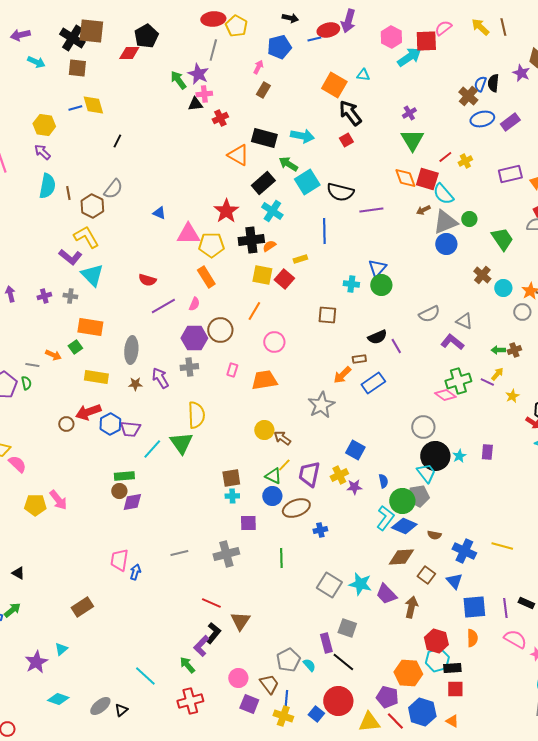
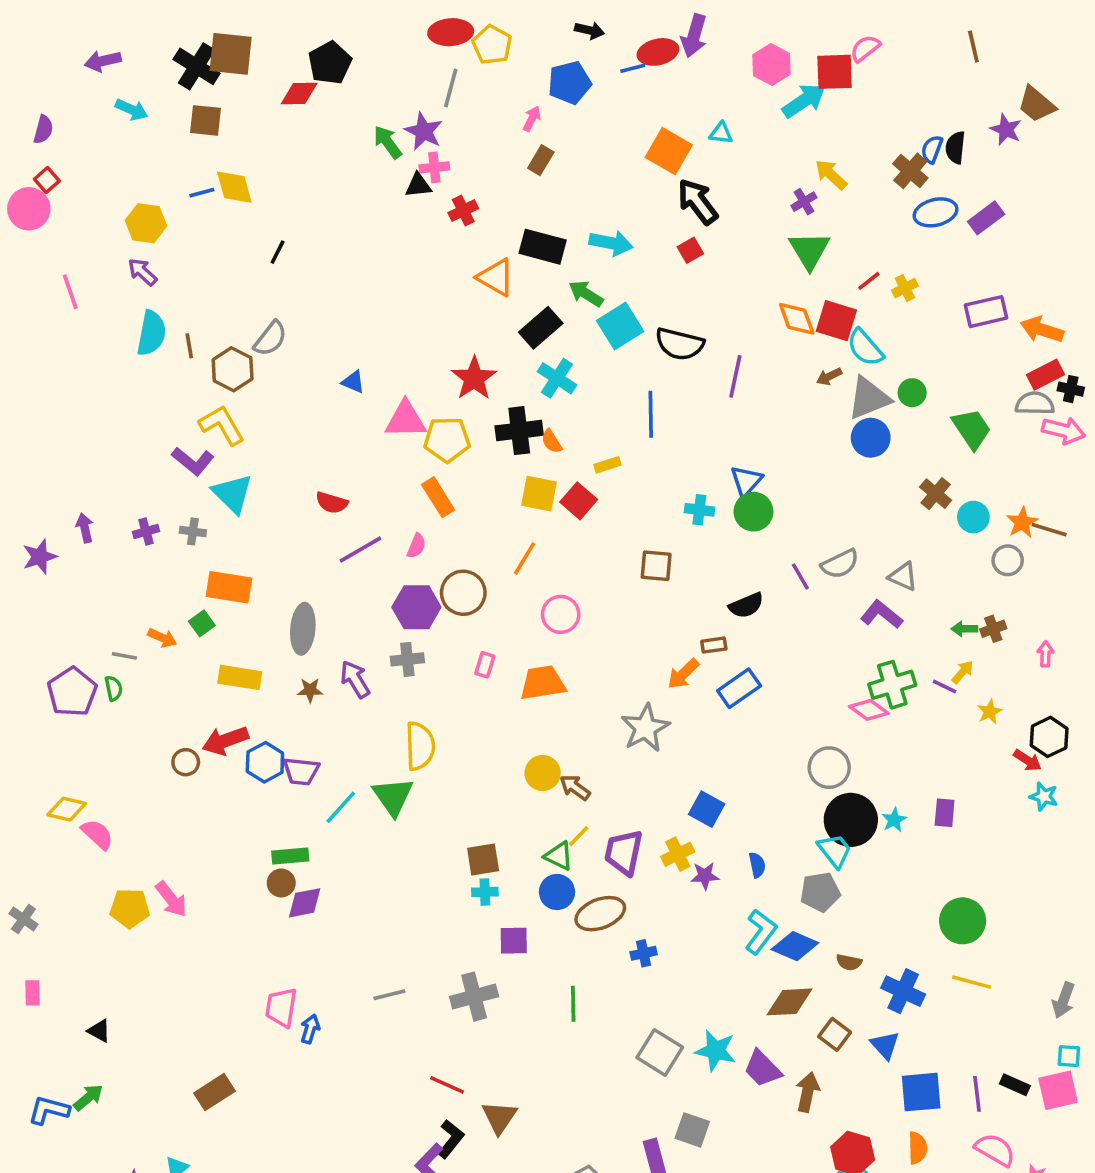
yellow arrow: (480, 27) -> (831, 175), moved
purple line: (371, 210) -> (735, 376), turned -70
orange semicircle: (269, 246) -> (552, 441), turned -88
purple line: (396, 346) -> (800, 577), moved
green circle: (402, 501) -> (963, 921), moved

